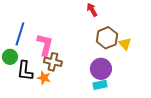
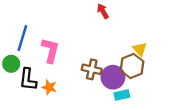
brown hexagon: (107, 38) -> (132, 66), moved
brown cross: (53, 62) -> (92, 69), moved
cyan rectangle: (100, 85) -> (122, 95), moved

